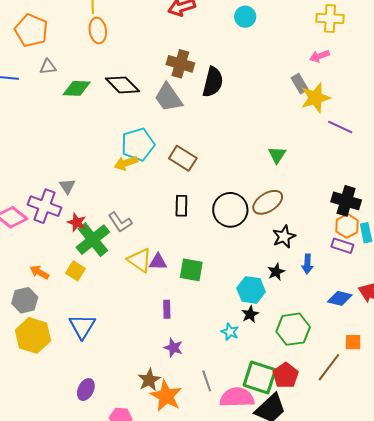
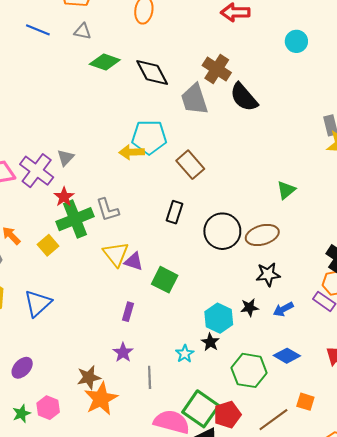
black semicircle: (213, 82) -> (244, 97), turned 108
blue arrow: (307, 264) -> (283, 309), turned 42
blue diamond: (340, 298) -> (287, 356), moved
black star: (250, 314) -> (210, 342), turned -30
gray line: (207, 381) -> (150, 377), moved

